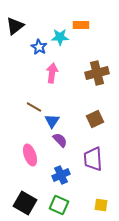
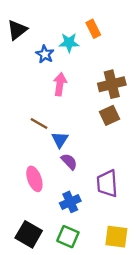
orange rectangle: (81, 25) -> (93, 29), turned 63
brown square: (95, 119) -> (109, 115), moved
yellow square: (101, 205) -> (116, 237), size x1.5

